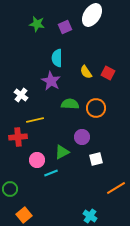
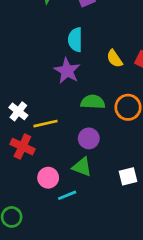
white cross: (21, 95) -> (18, 111), moved
red cross: (18, 137) -> (22, 147), turned 30
purple circle: (82, 137) -> (89, 138), moved
green triangle: (62, 152) -> (82, 167), turned 49

